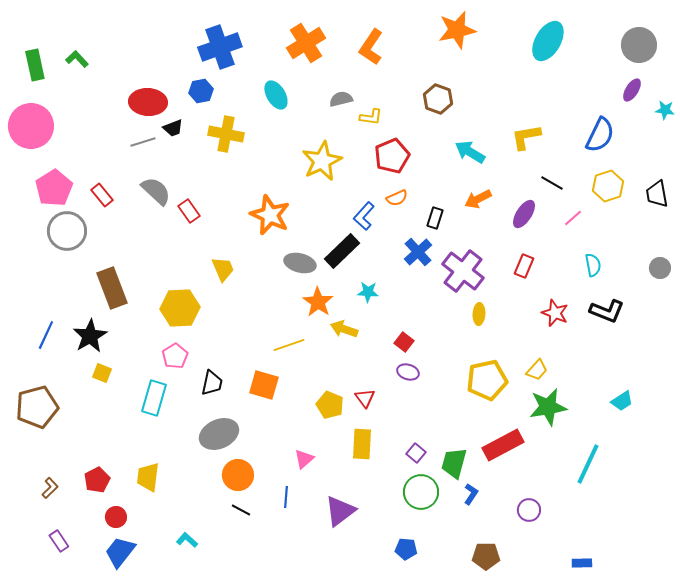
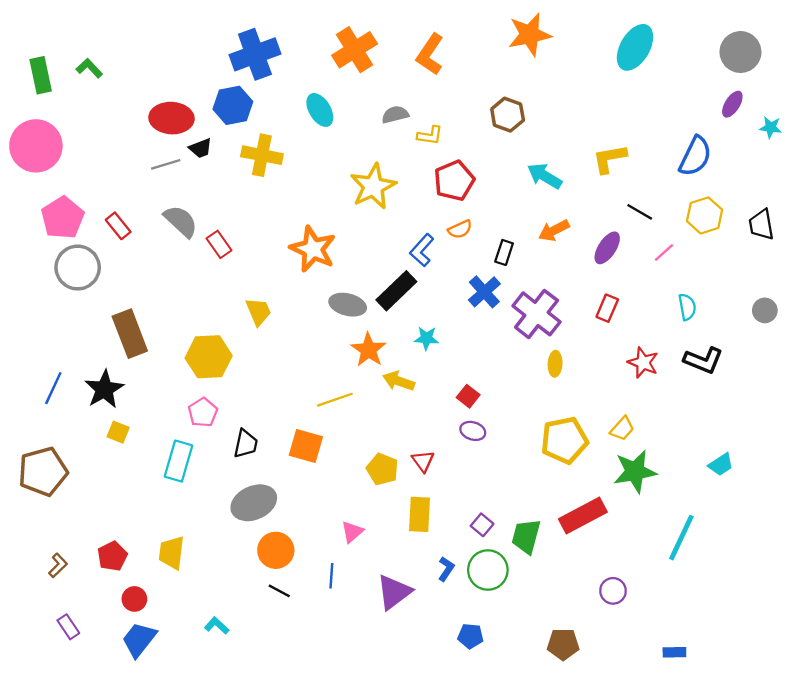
blue hexagon: (201, 91) -> (233, 105), size x1.4
blue L-shape: (471, 494) -> (446, 569), moved

